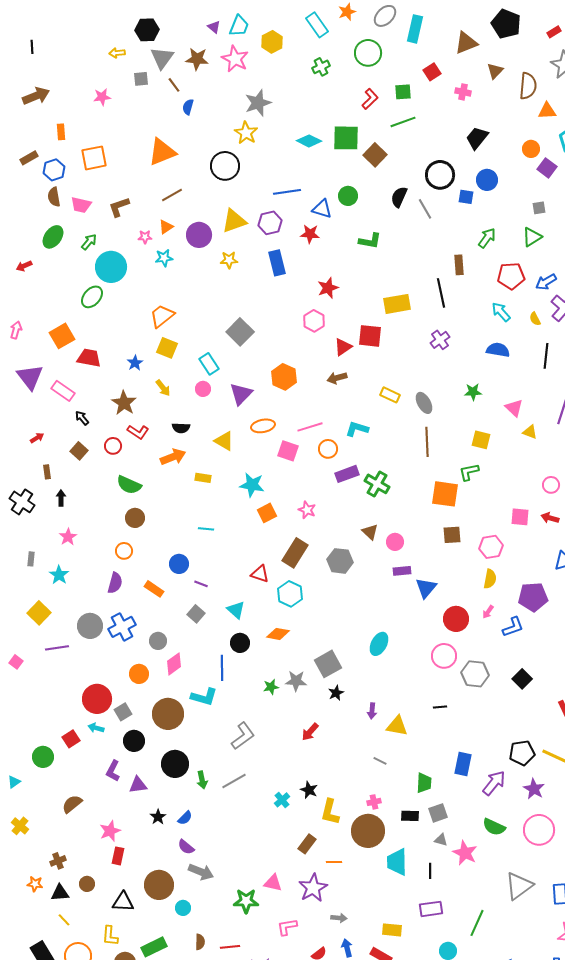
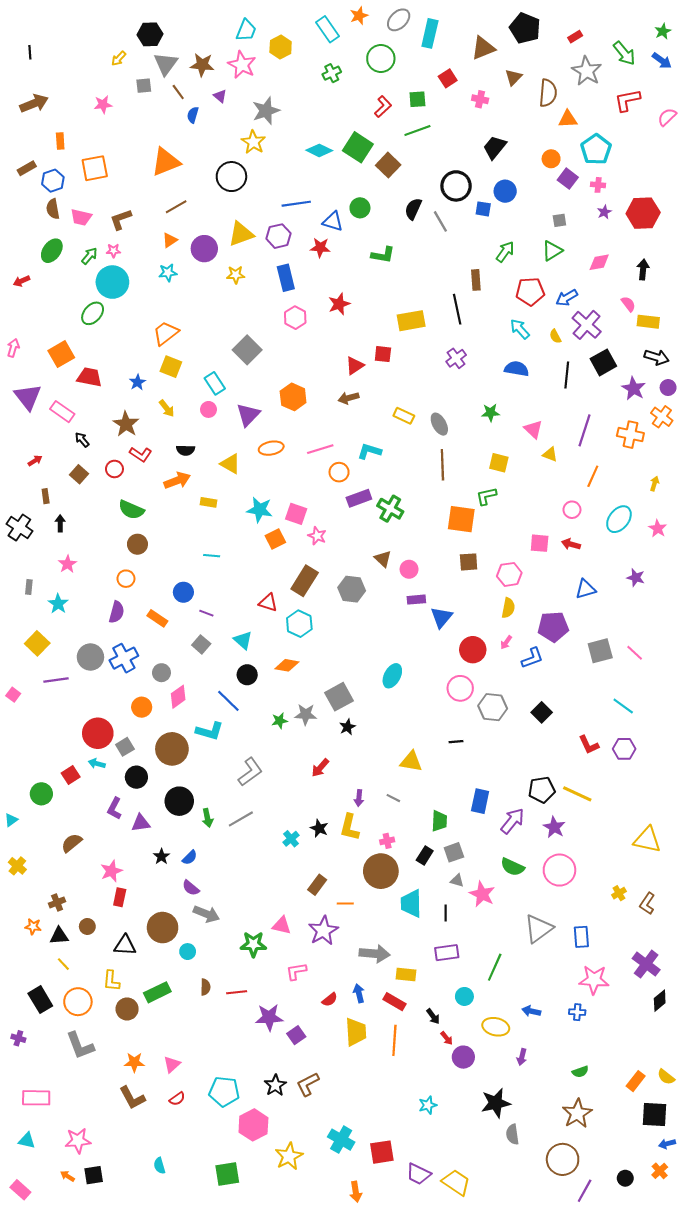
purple triangle: (214, 27) -> (220, 96), moved
yellow arrow: (117, 53) -> (119, 58), turned -42
green square: (346, 138) -> (358, 147), turned 32
pink star: (145, 237) -> (113, 251), moved
pink hexagon: (314, 321) -> (295, 318), moved
red square: (370, 336) -> (383, 354), size x0.7
pink square: (288, 451) -> (296, 514), moved
blue line: (222, 668) -> (228, 701), turned -45
purple arrow: (372, 711) -> (359, 798), moved
yellow L-shape: (330, 812) -> (350, 827), moved
black rectangle: (410, 816) -> (425, 855), turned -60
gray arrow: (339, 918) -> (375, 954), moved, size x1.8

